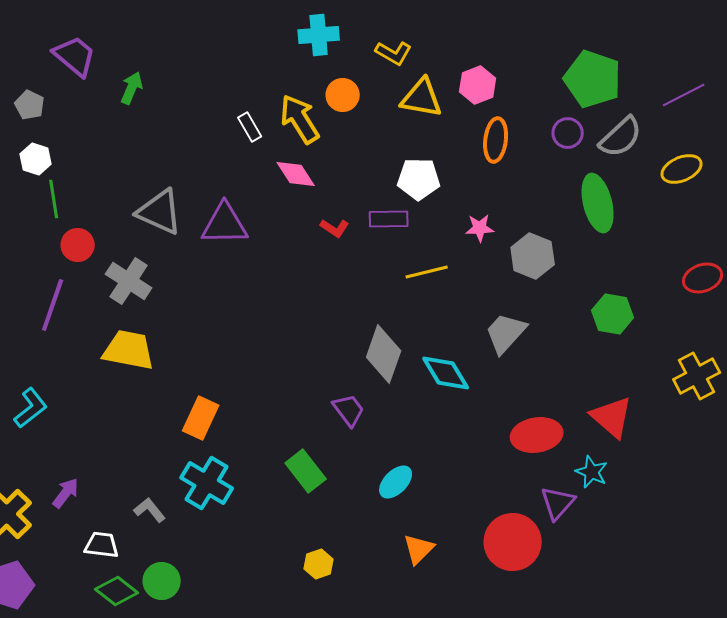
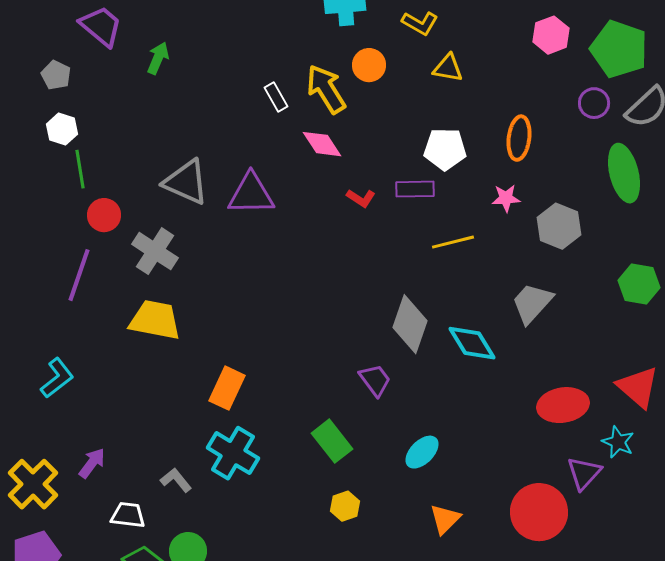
pink hexagon: (478, 85) -> (551, 35), moved
yellow triangle: (422, 98) -> (448, 68), size x0.7
orange ellipse: (496, 140) -> (519, 138), moved
yellow hexagon: (319, 564) -> (345, 506), moved

